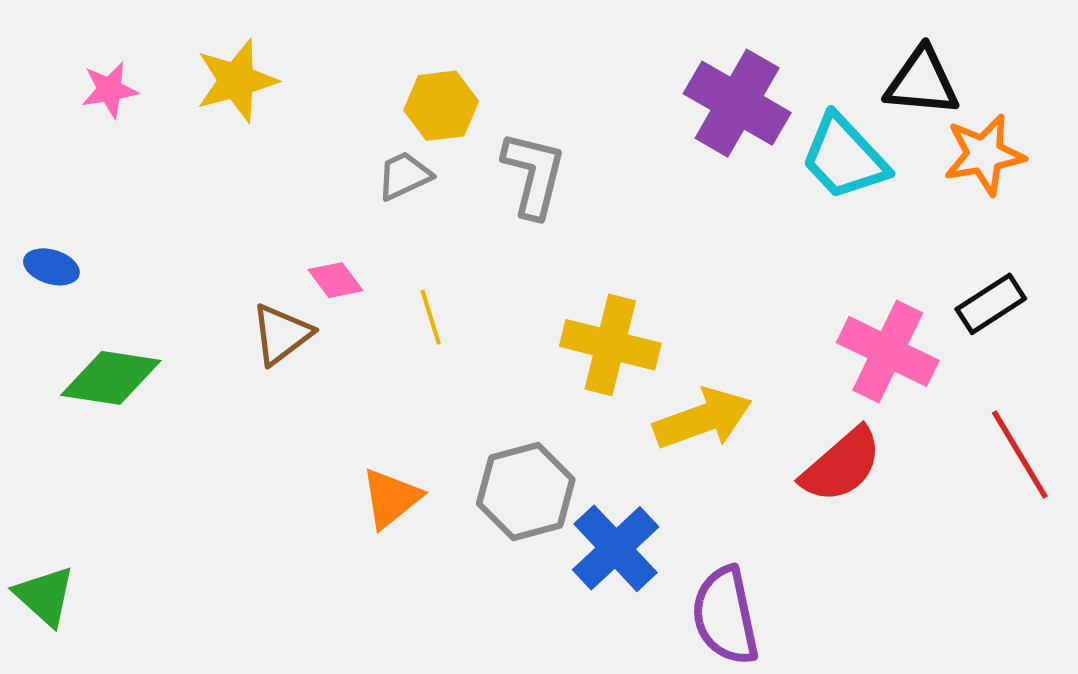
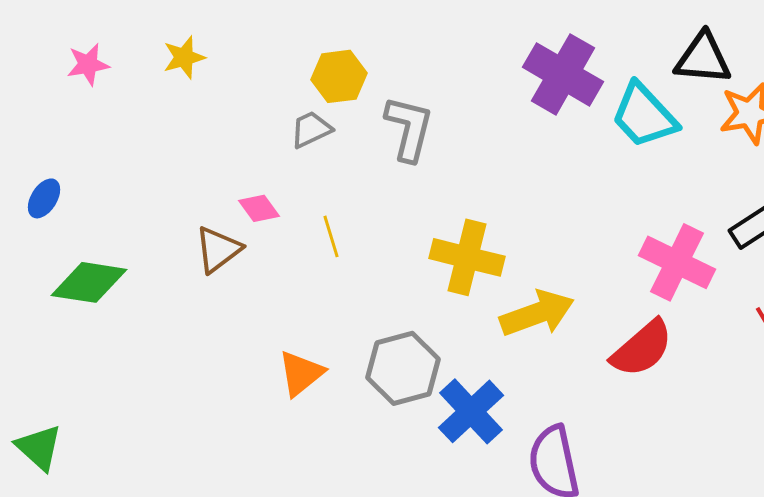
yellow star: (236, 81) -> (184, 57), size x0.7
blue ellipse: (51, 267) -> (44, 198), turned -75

